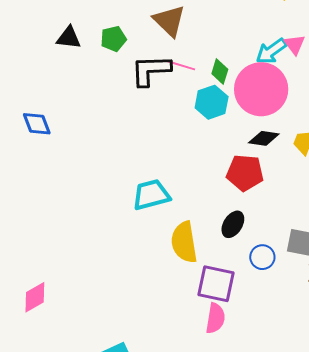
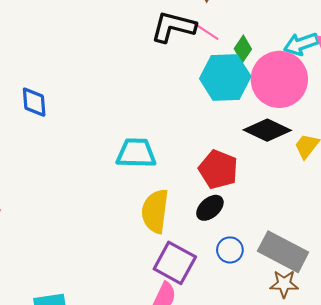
cyan hexagon: (212, 102) -> (225, 78), size x1.4
blue diamond: (37, 124) -> (34, 102), moved
black diamond: (264, 138) -> (267, 130), size x1.4
red pentagon: (245, 173) -> (218, 169), moved

